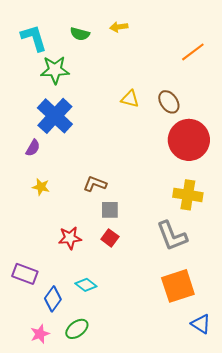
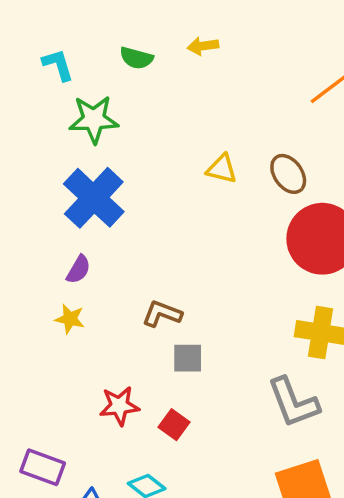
cyan L-shape: (34, 38) -> (58, 65), size x0.7
purple semicircle: (33, 148) -> (78, 269), moved
red square: (110, 238) -> (174, 425), moved

